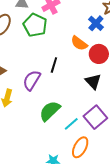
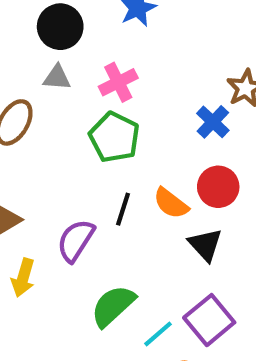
green pentagon: (35, 25) -> (114, 137), moved
orange semicircle: (79, 43) -> (171, 203), moved

